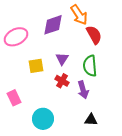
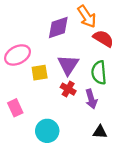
red semicircle: (94, 35) -> (103, 38), turned -30
pink ellipse: (16, 37) -> (18, 55), moved
purple triangle: (62, 59) -> (68, 65), size x1.5

